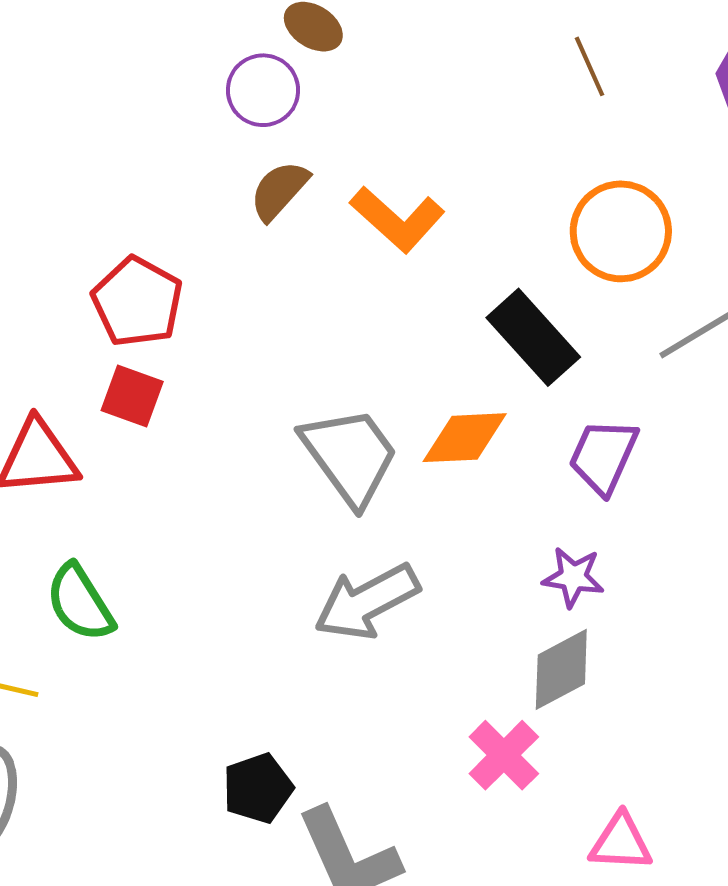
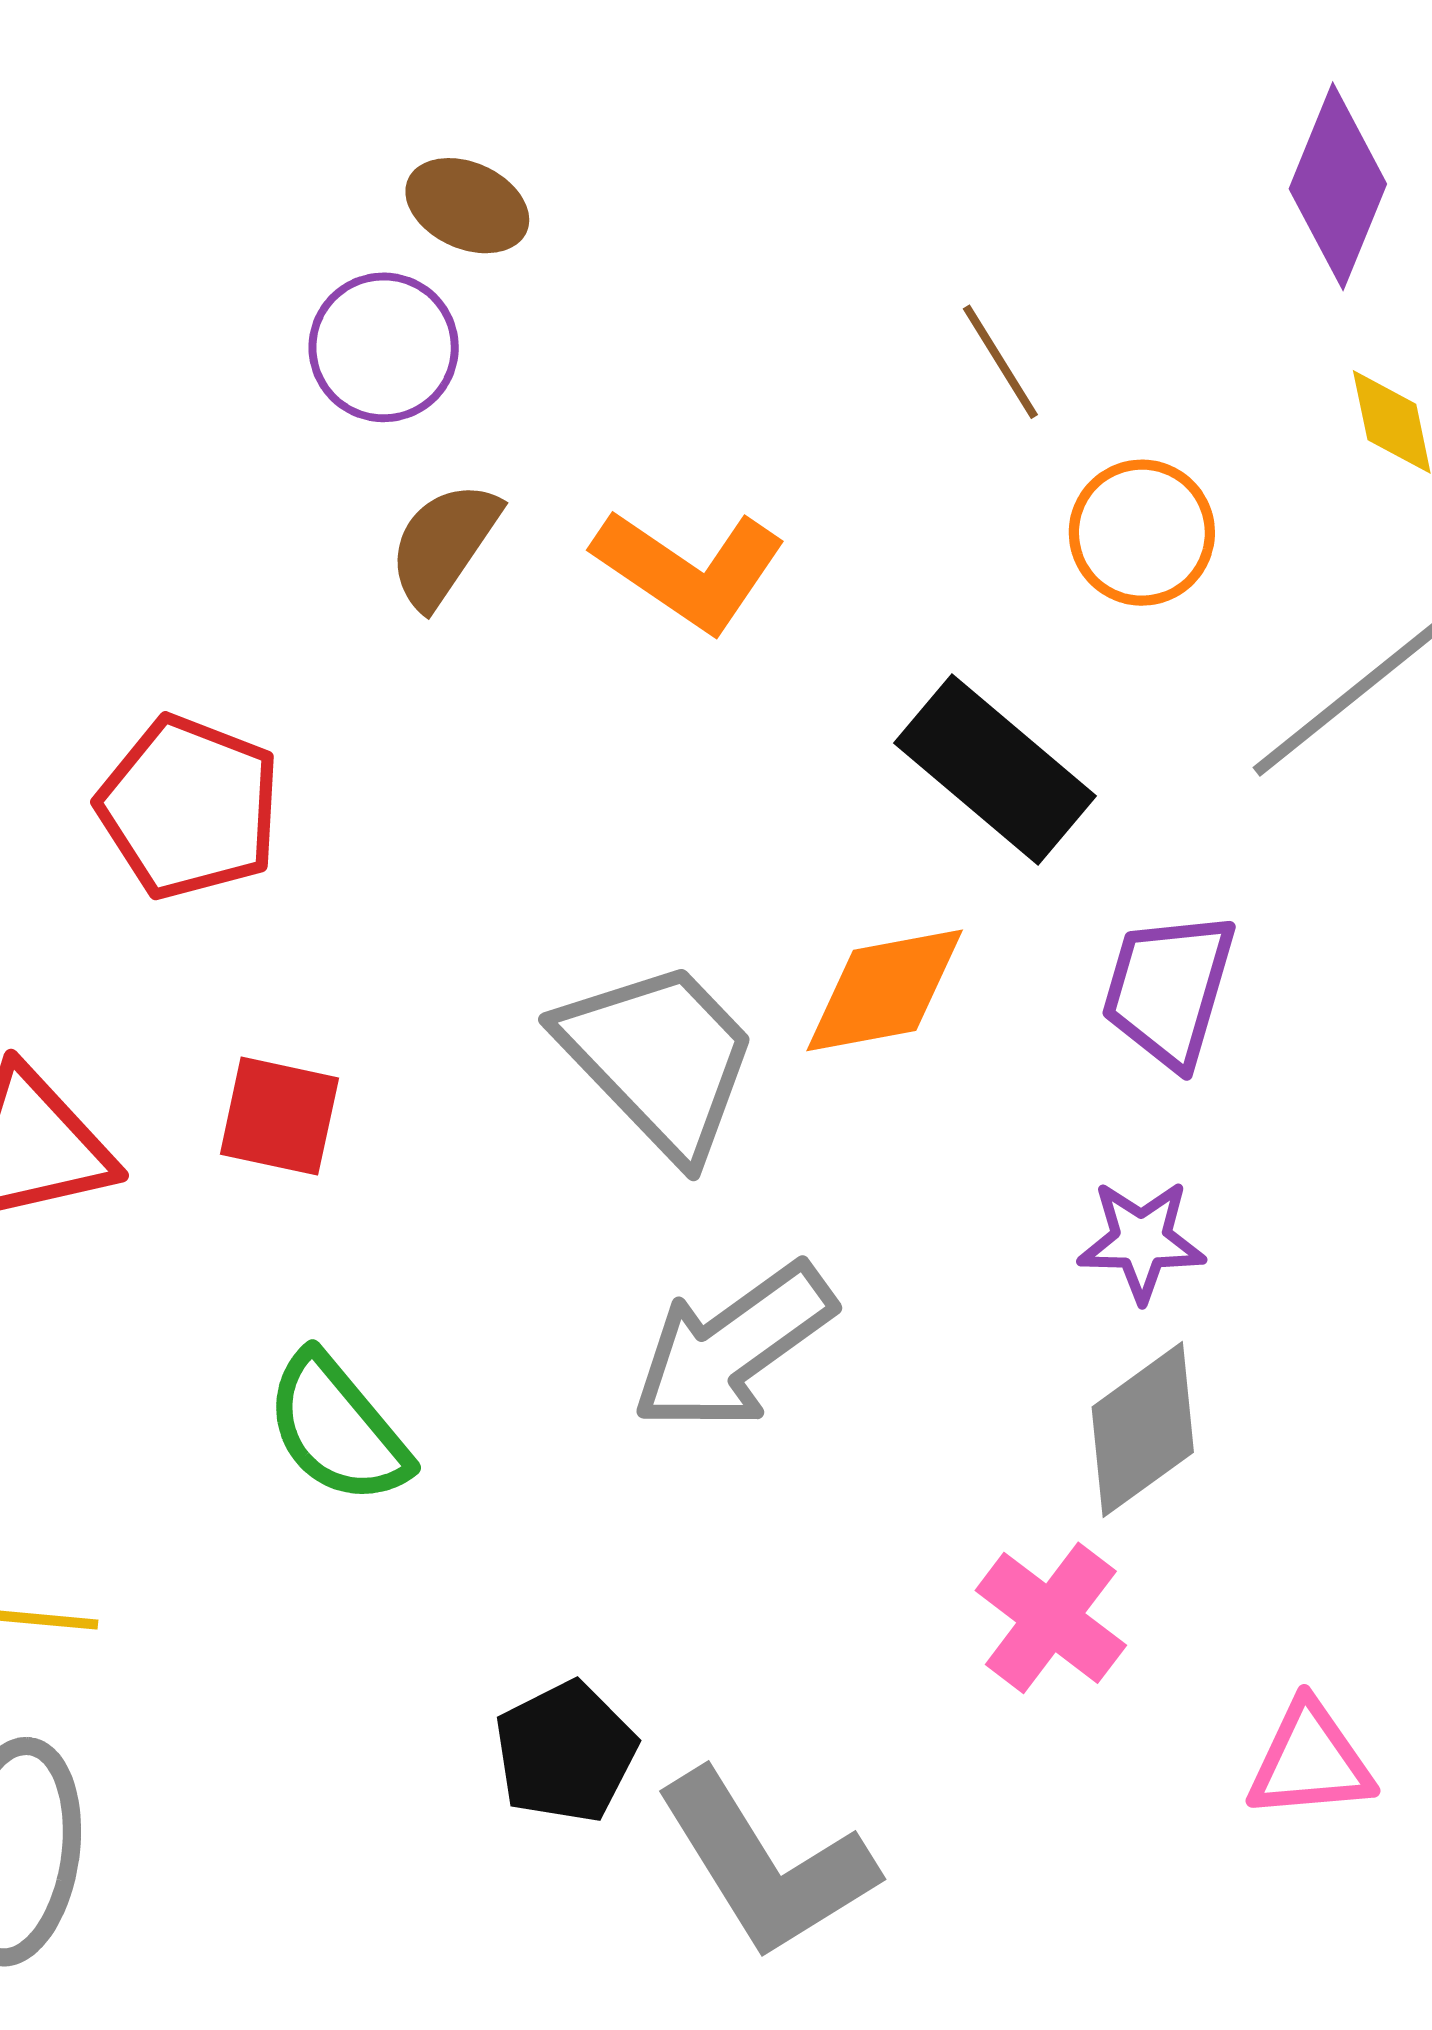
brown line: (589, 66) -> (1000, 362), moved
orange circle: (621, 231) -> (1142, 533), size x0.7
red square: (132, 396) -> (279, 1116), moved
green semicircle: (80, 603) -> (337, 1429), moved

